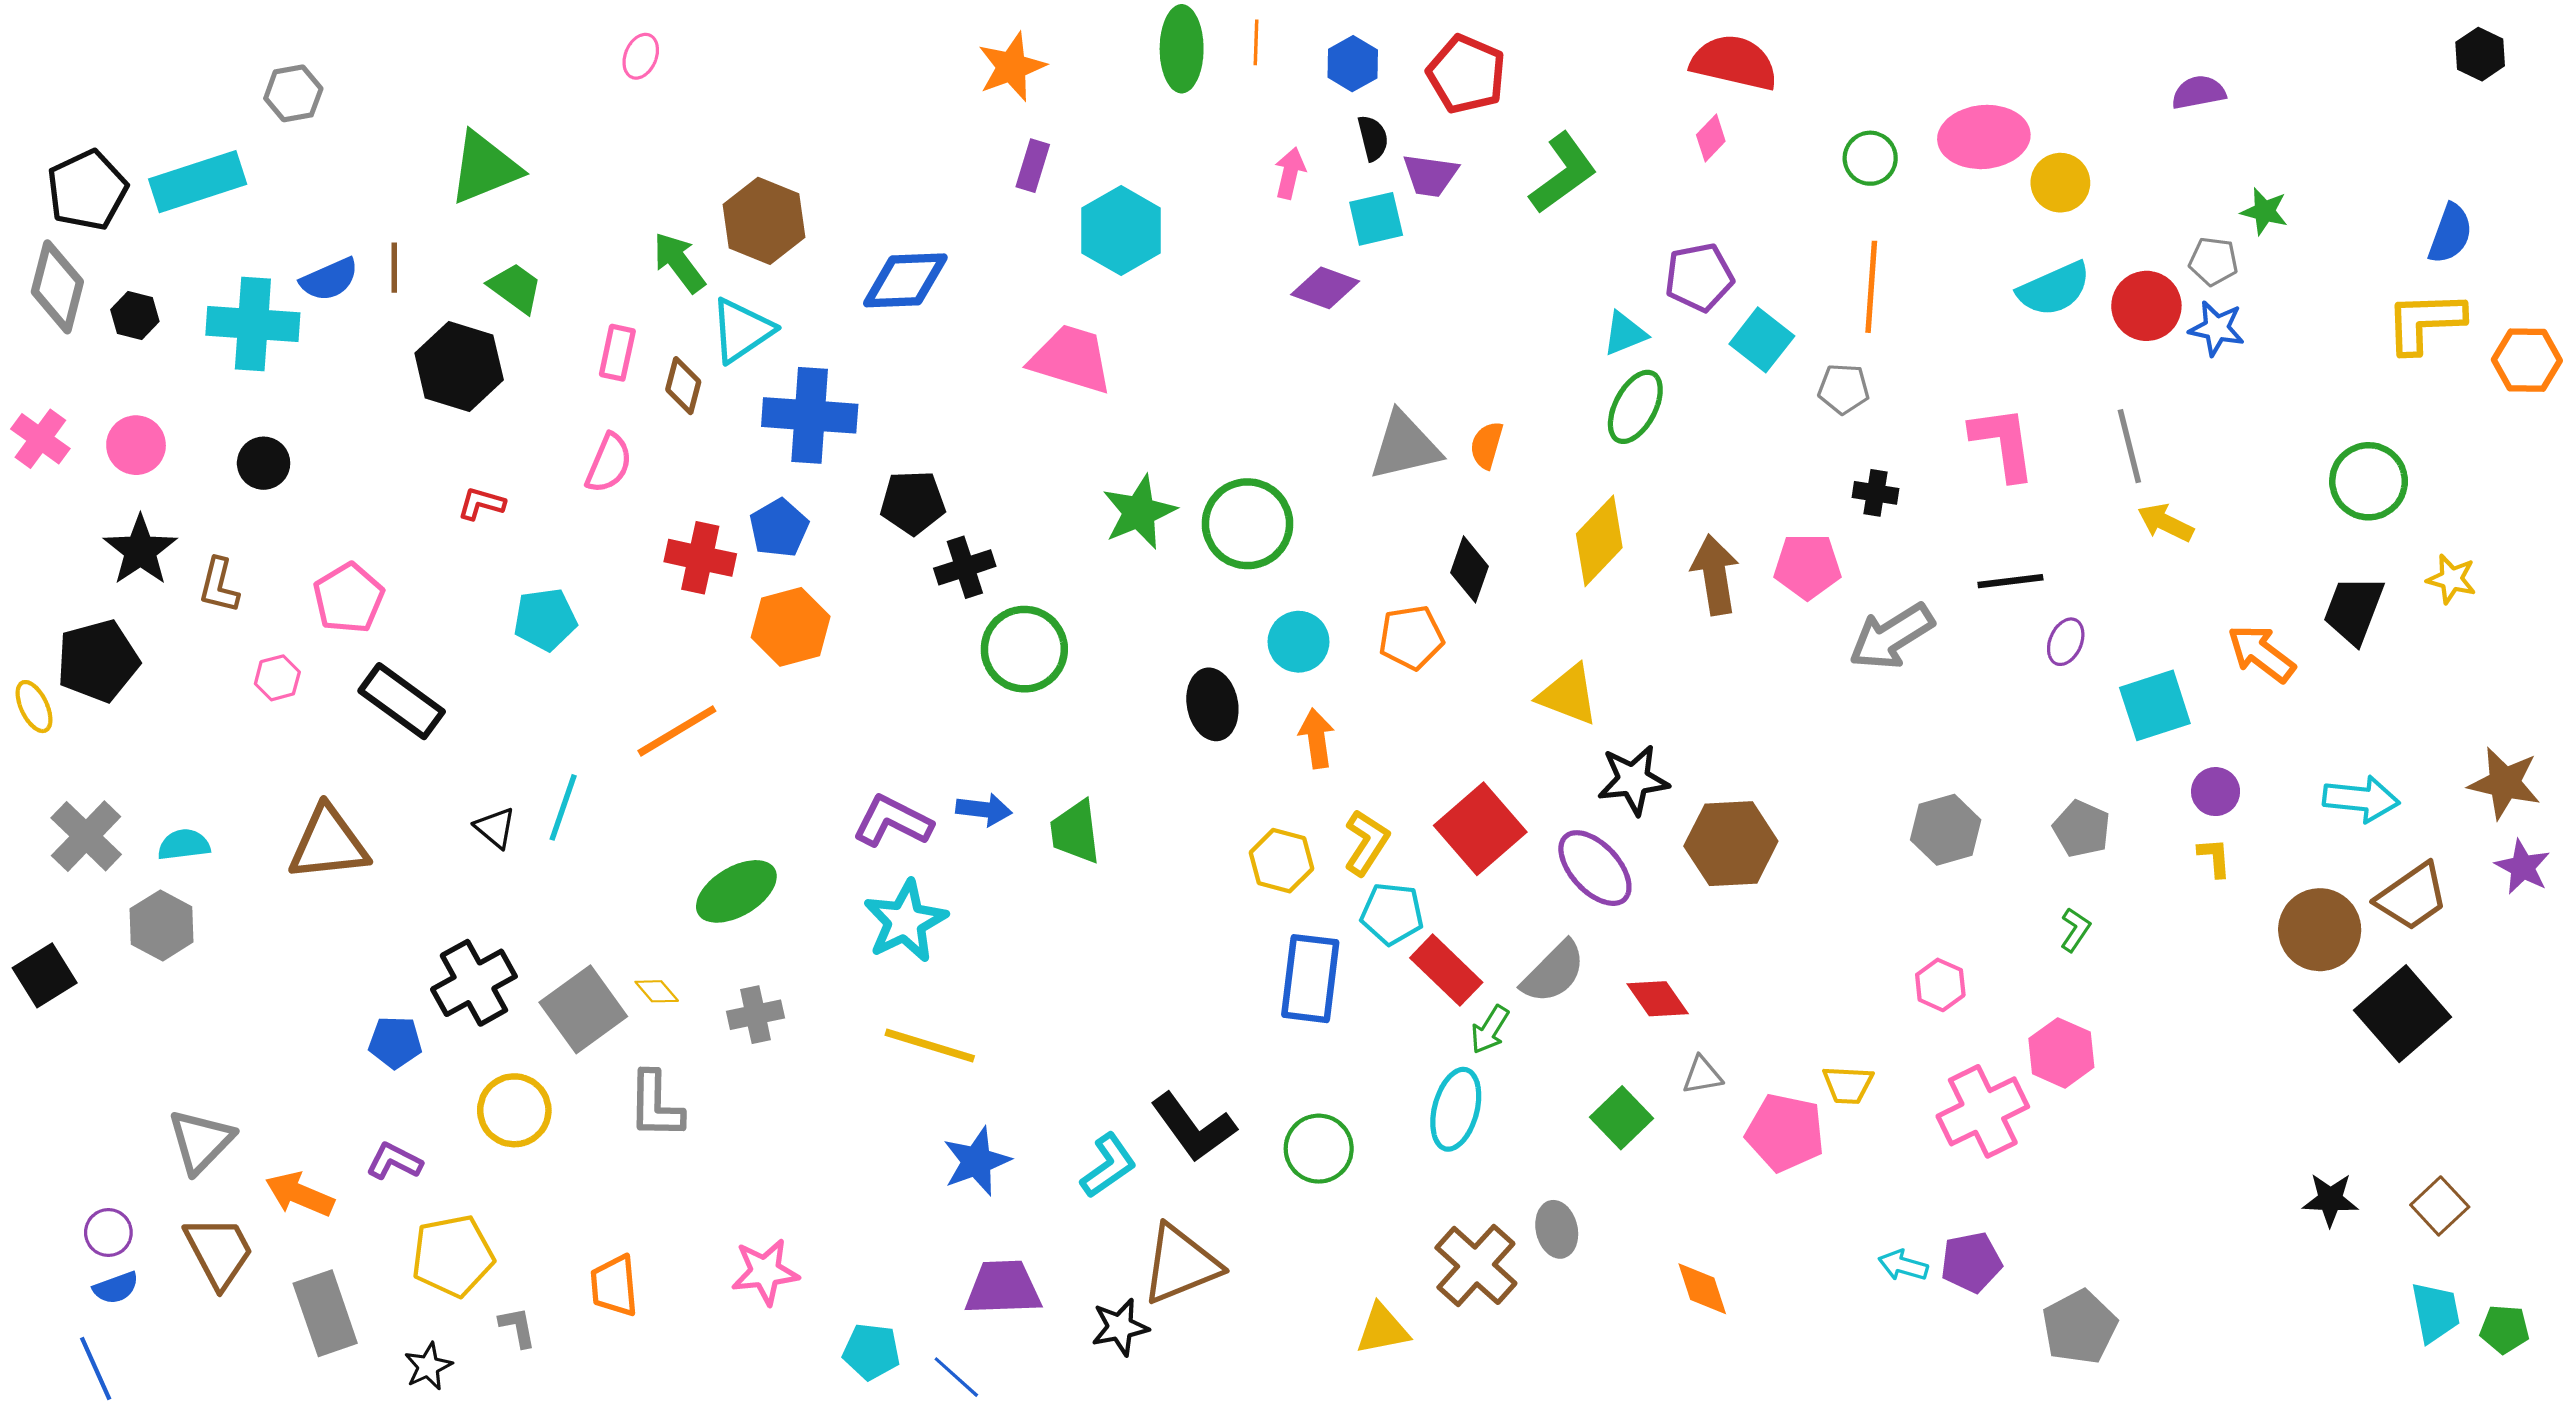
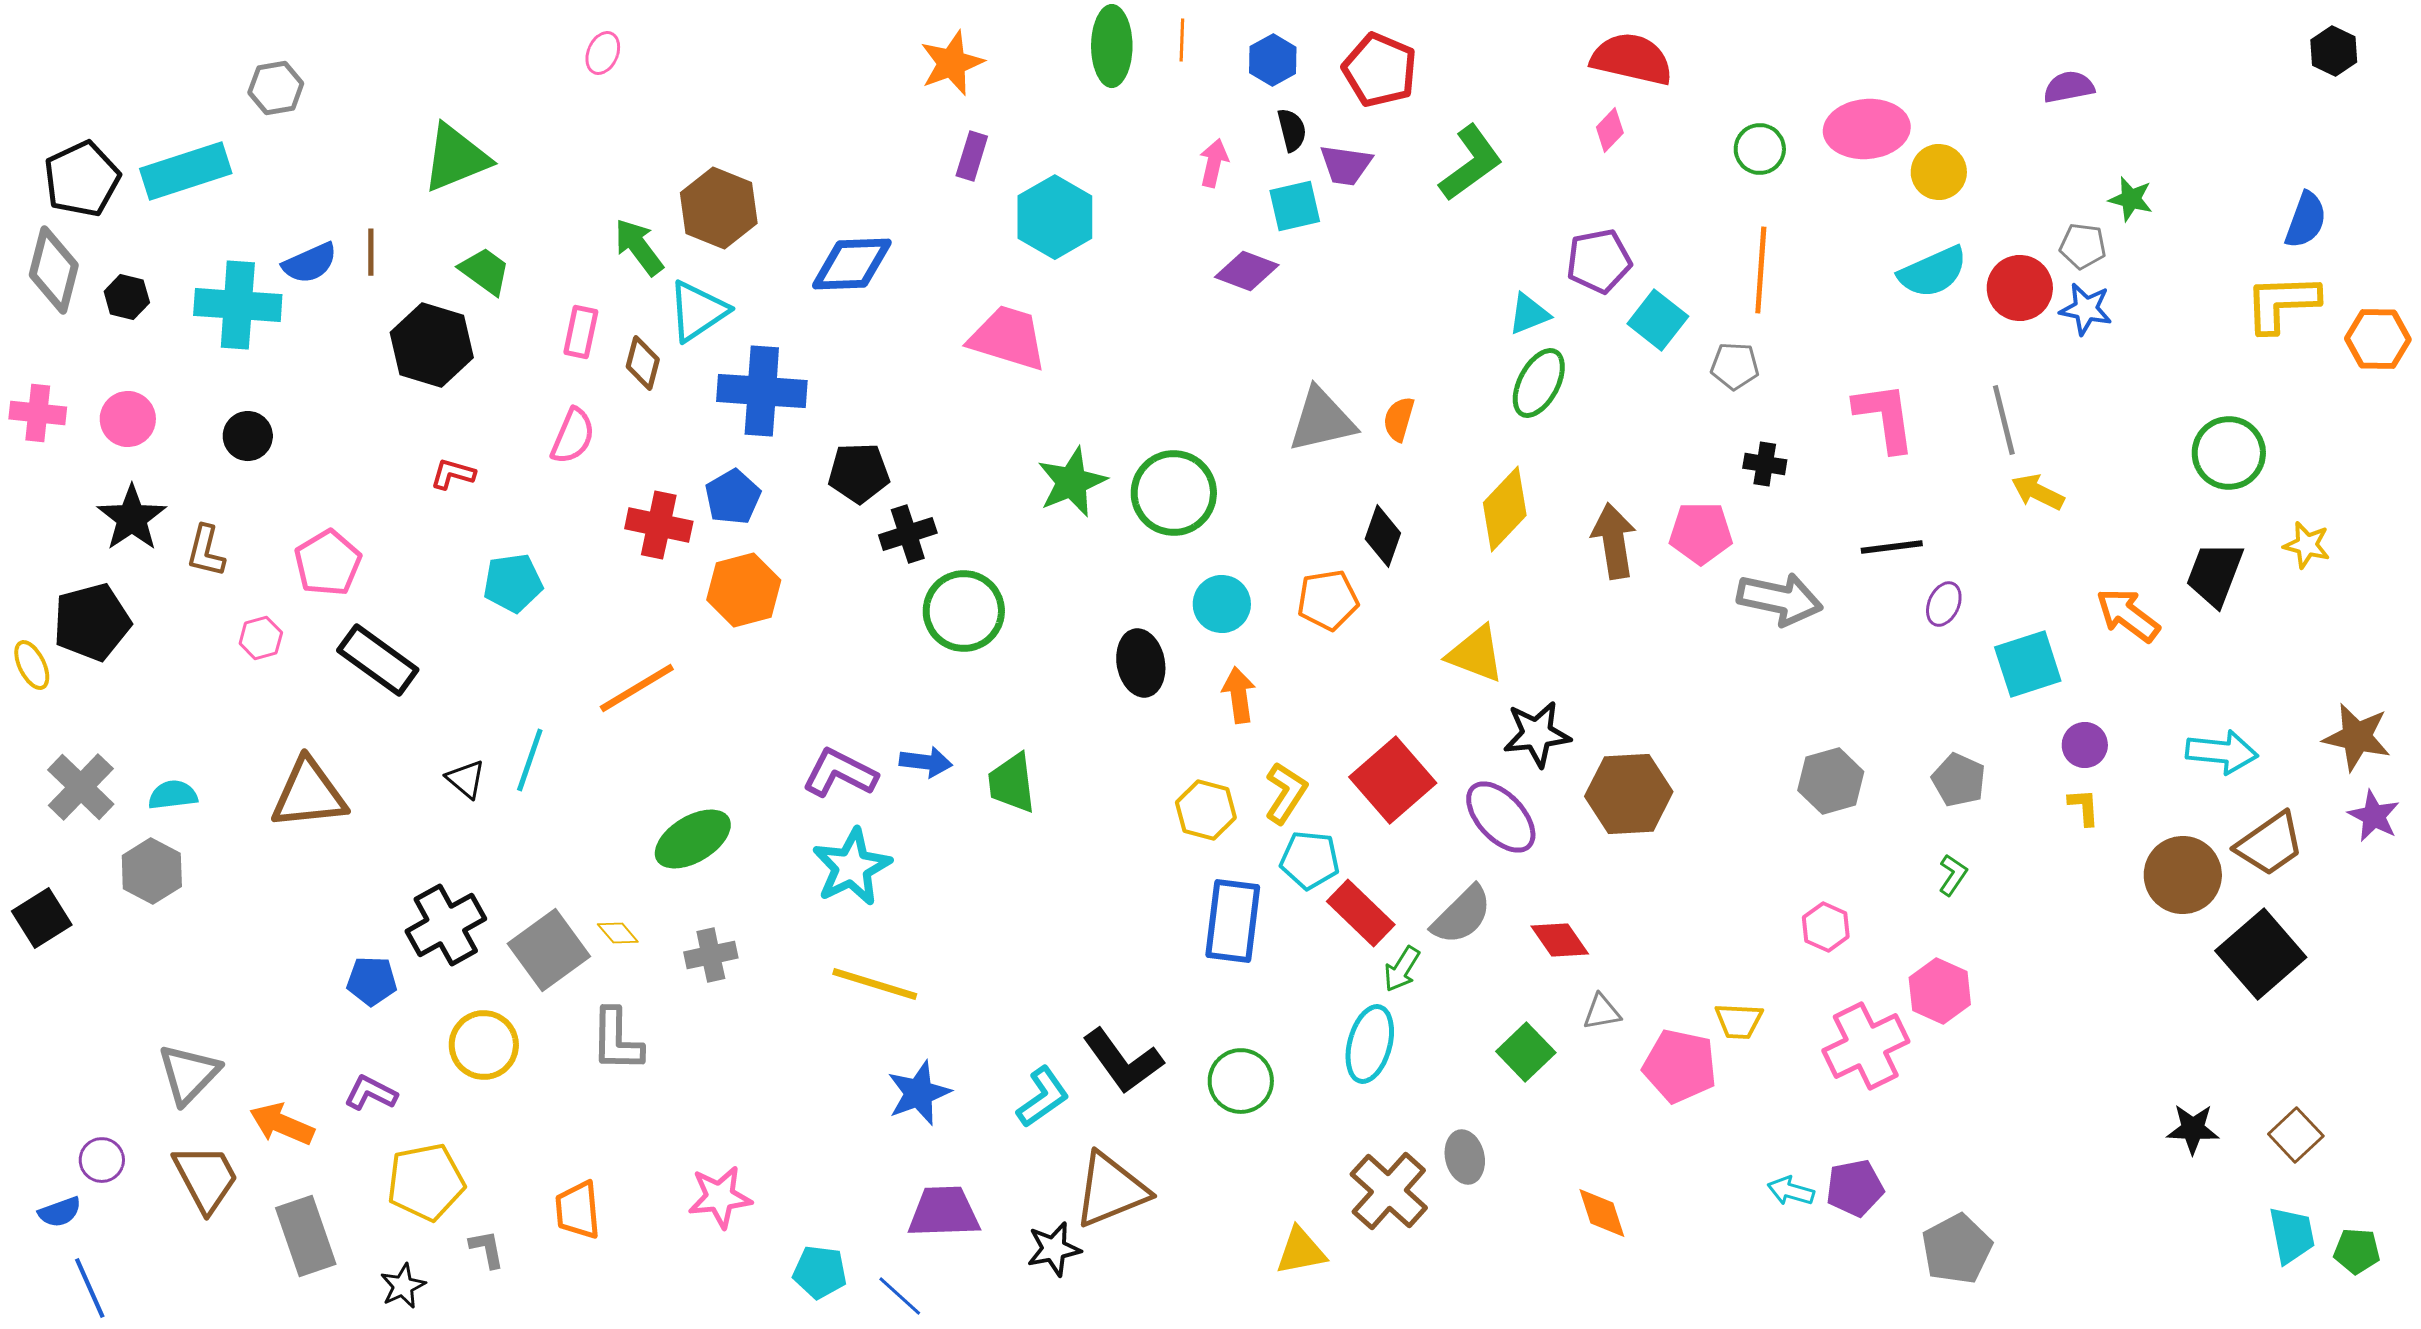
pink cross: (40, 439) -> (38, 413), turned -30
gray arrow: (1891, 636) -> (1780, 599), turned -136
blue semicircle: (116, 1288) -> (60, 1212), moved

